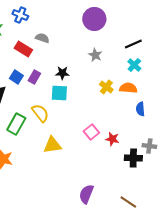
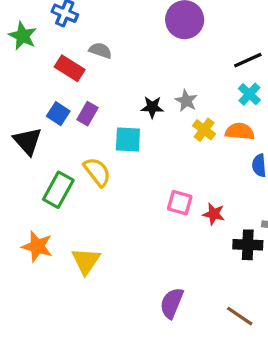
gray star: (95, 55) -> (186, 101), moved
black star: (62, 73) -> (152, 107), moved
pink square: (91, 132) -> (180, 203), turned -35
yellow triangle: (52, 145) -> (86, 261), moved, turned -48

